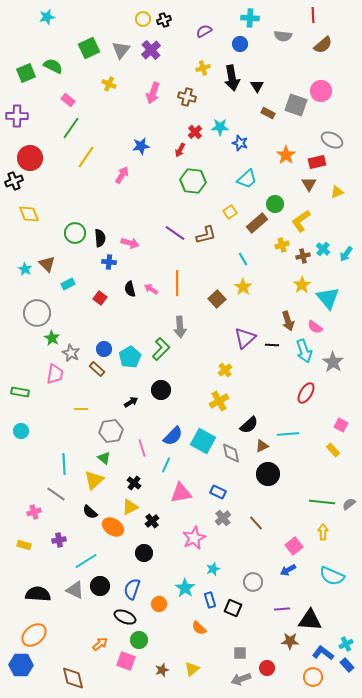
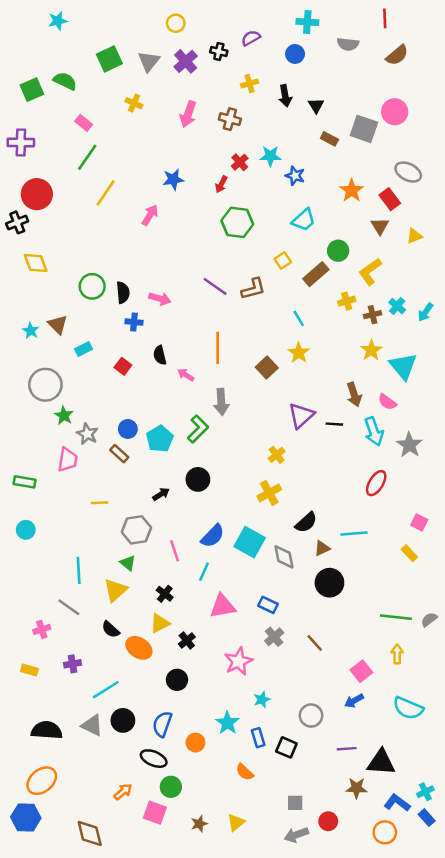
black cross: (164, 20) -> (219, 52), moved, turned 32
black arrow: (232, 78) -> (285, 96), size x0.7
red rectangle: (317, 162) -> (390, 199), turned 66
pink arrow: (151, 289) -> (186, 375), moved

